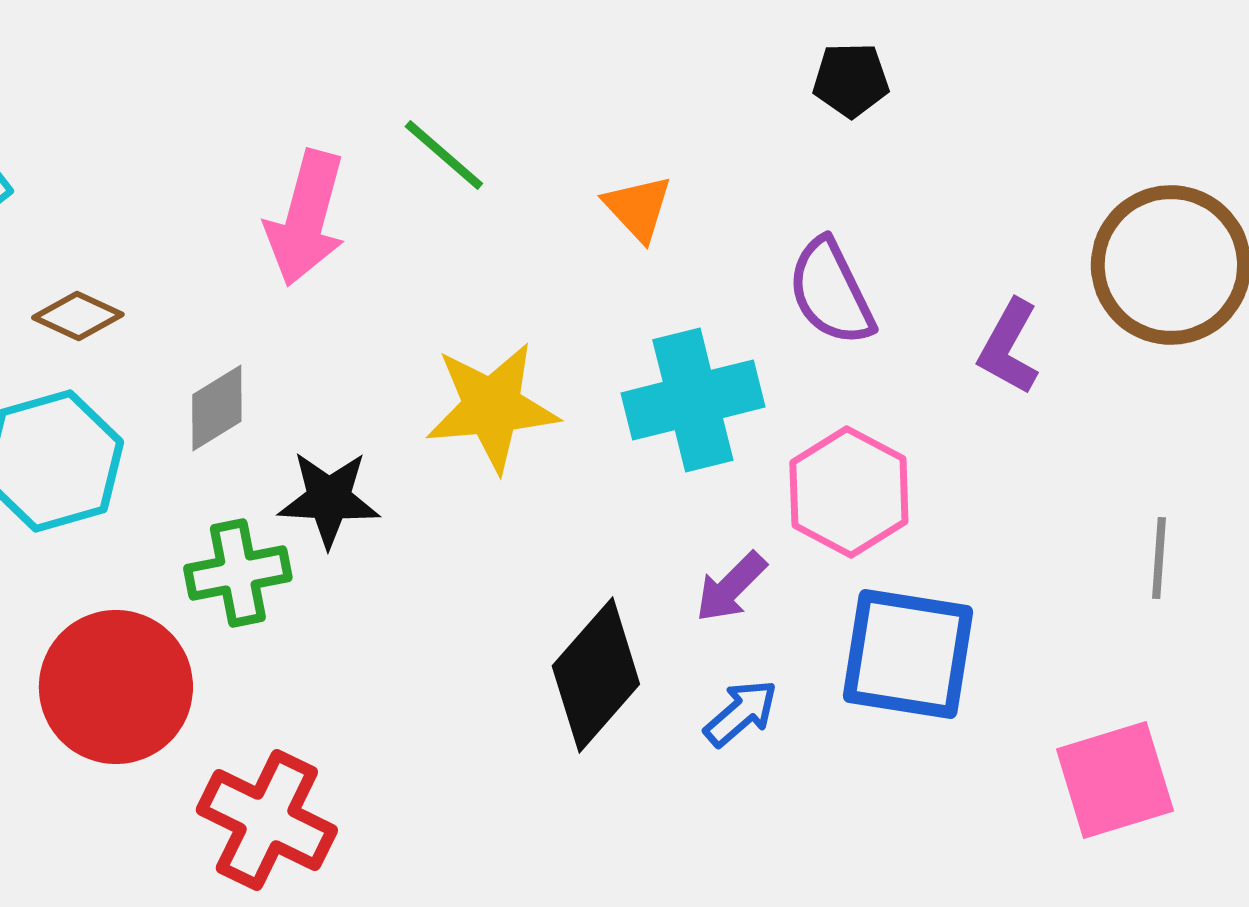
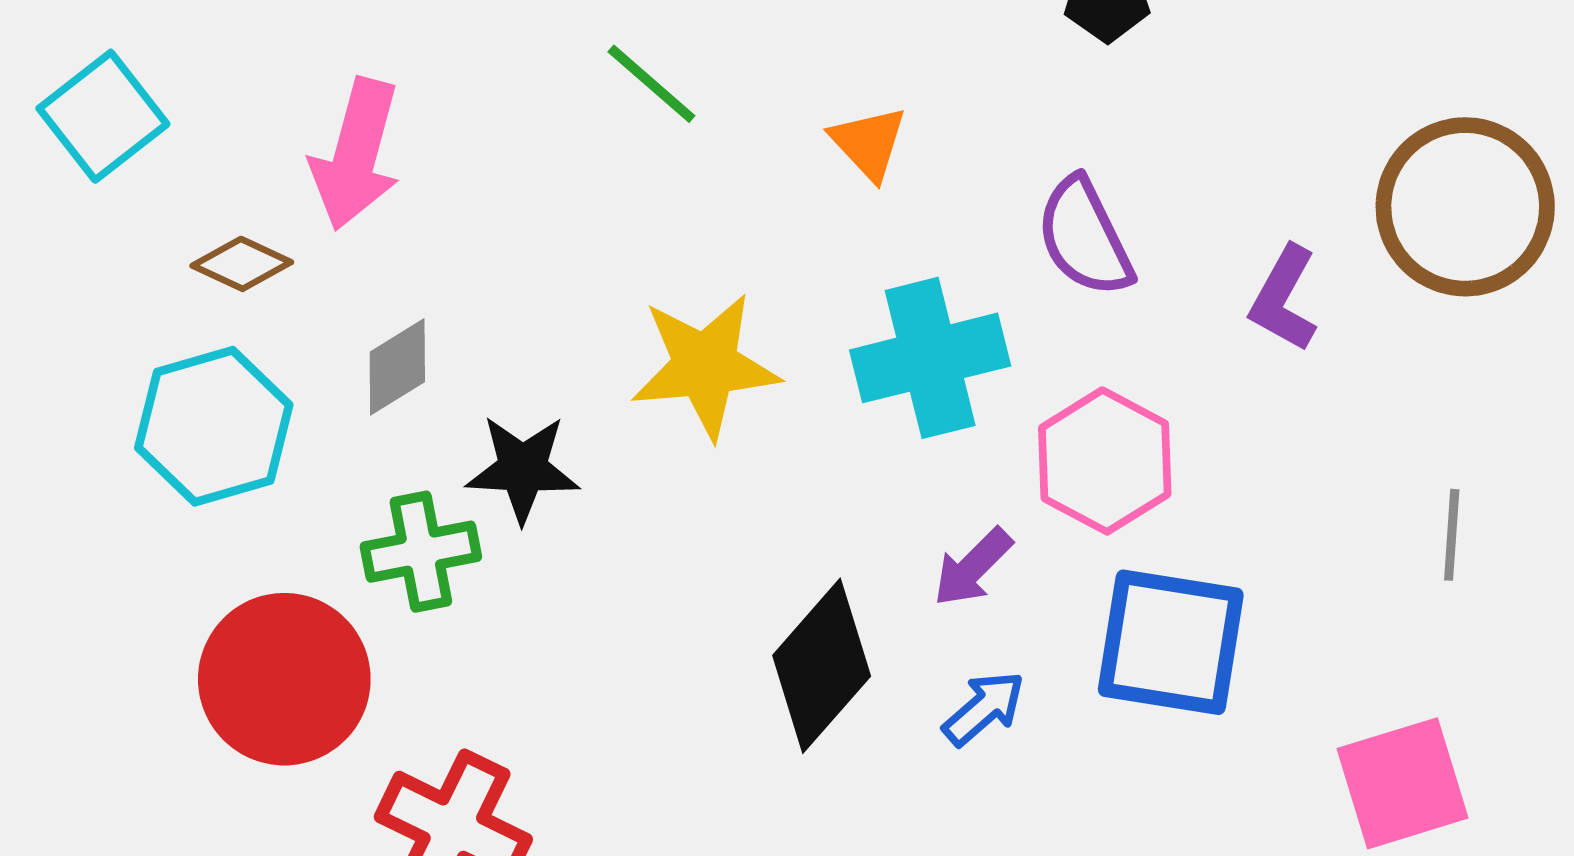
pink arrow: (306, 218) -> (356, 154), moved

